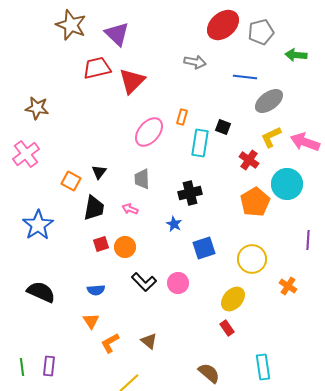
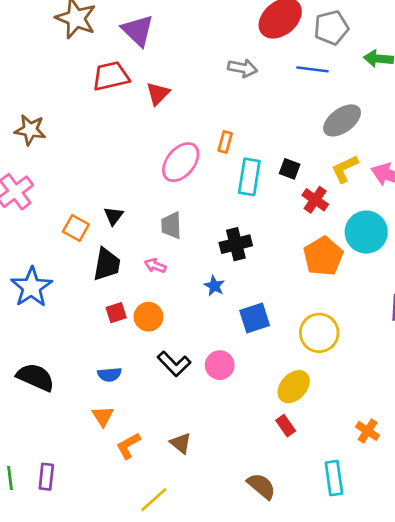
blue line: (245, 77) -> (312, 69), moved
red triangle: (132, 81) -> (158, 94), size x0.7
black square: (223, 127) -> (290, 169), moved
orange cross: (288, 286) -> (368, 431), moved

